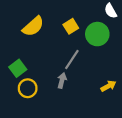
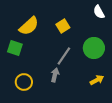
green circle: (97, 34) -> (94, 48), moved
green square: (18, 68) -> (15, 48), moved, turned -35

